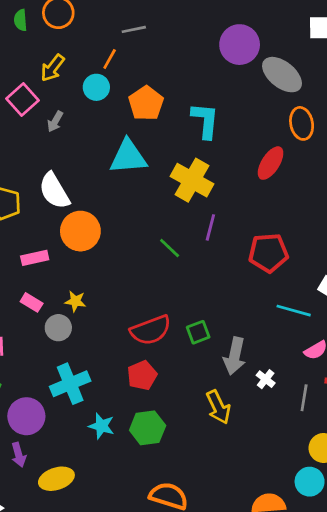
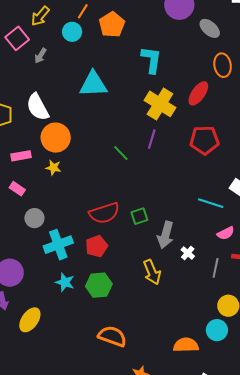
gray ellipse: (282, 75) -> (210, 28), size x0.7
orange pentagon: (146, 103) -> (112, 25), moved
yellow cross: (192, 180) -> (160, 104), moved
red pentagon: (268, 253) -> (204, 140), moved
yellow star: (75, 301) -> (53, 168), moved
gray circle: (58, 328) -> (34, 218), moved
cyan cross: (70, 384) -> (58, 245), moved
yellow ellipse: (56, 479) -> (30, 320), turned -40

